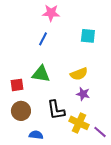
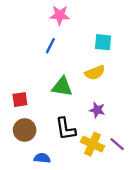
green triangle: (41, 74) -> (62, 87), moved
yellow semicircle: (79, 74) -> (95, 73), moved
purple line: (100, 132) -> (117, 144), moved

